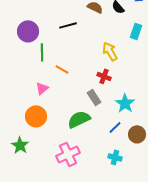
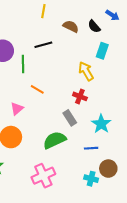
cyan rectangle: (136, 31) -> (102, 51), moved
green line: (42, 52) -> (23, 64), moved
blue line: (115, 127) -> (91, 148), turned 40
brown circle: (137, 134) -> (108, 169), moved

